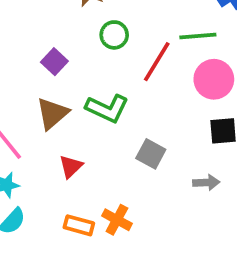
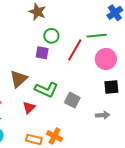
purple square: (54, 62) -> (42, 53), moved, turned -32
green L-shape: (107, 108) -> (46, 90), moved

